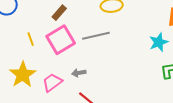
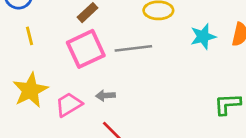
yellow line: (31, 39) -> (30, 36), moved
cyan star: (159, 42) -> (203, 37), moved

